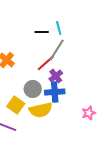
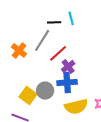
gray line: (57, 50) -> (42, 40), moved
gray circle: (33, 89) -> (45, 91), moved
yellow semicircle: (41, 110) -> (76, 107), moved

